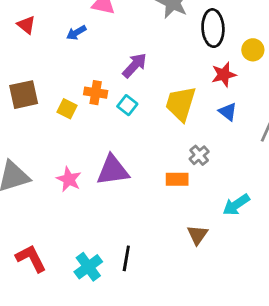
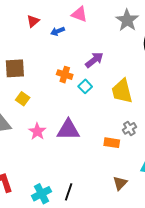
red triangle: (26, 25) -> (33, 21), moved, turned 32
yellow trapezoid: (181, 104) -> (122, 91), turned -40
yellow square: (67, 109) -> (23, 99), moved

